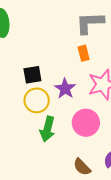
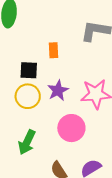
orange rectangle: (84, 53) -> (54, 50), moved
green arrow: (47, 129) -> (27, 142), moved

